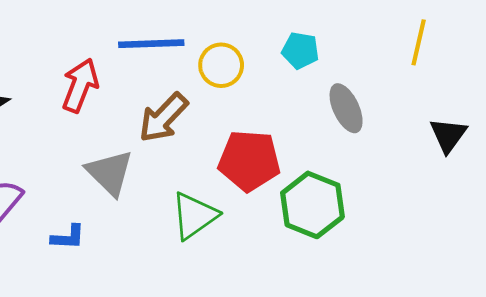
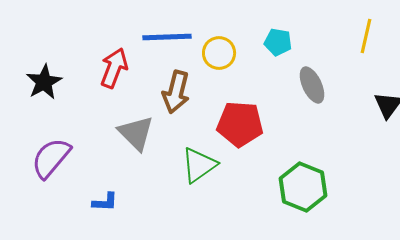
brown arrow: (163, 118) -> (176, 92), turned -30
green hexagon: (312, 205) -> (303, 187), moved
blue L-shape: (68, 237) -> (105, 202), moved

